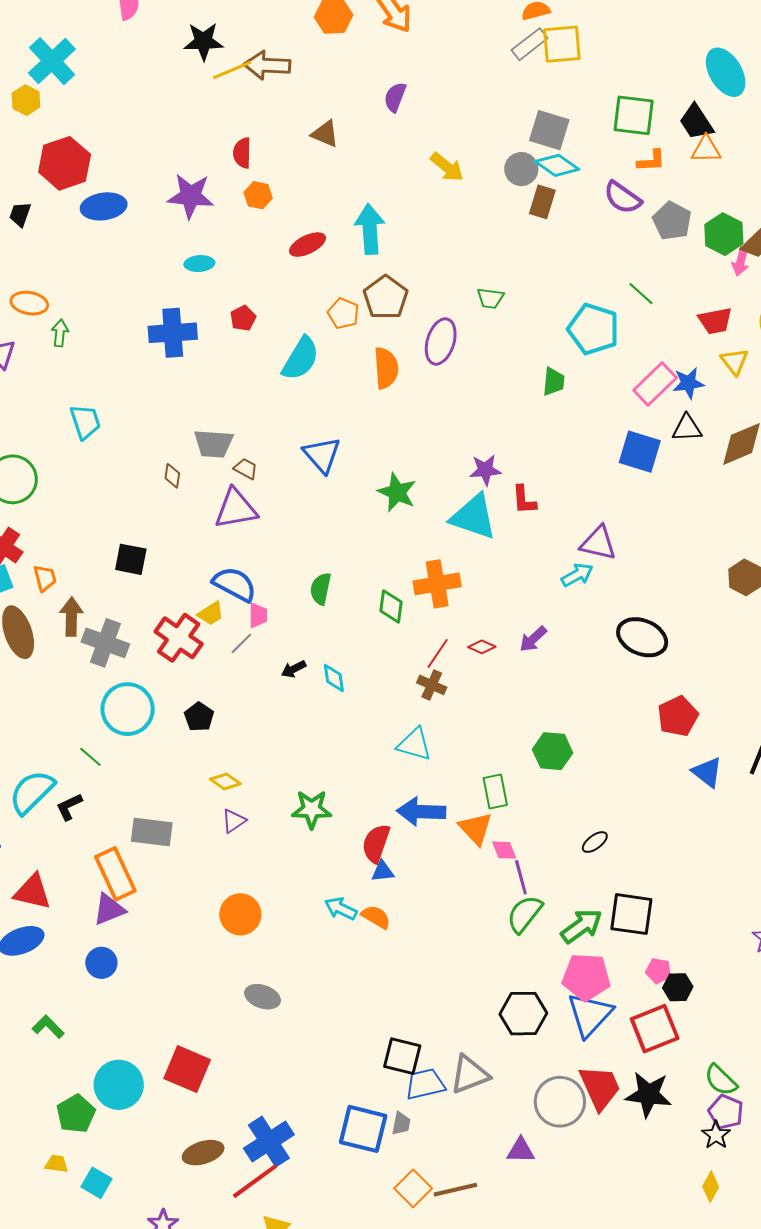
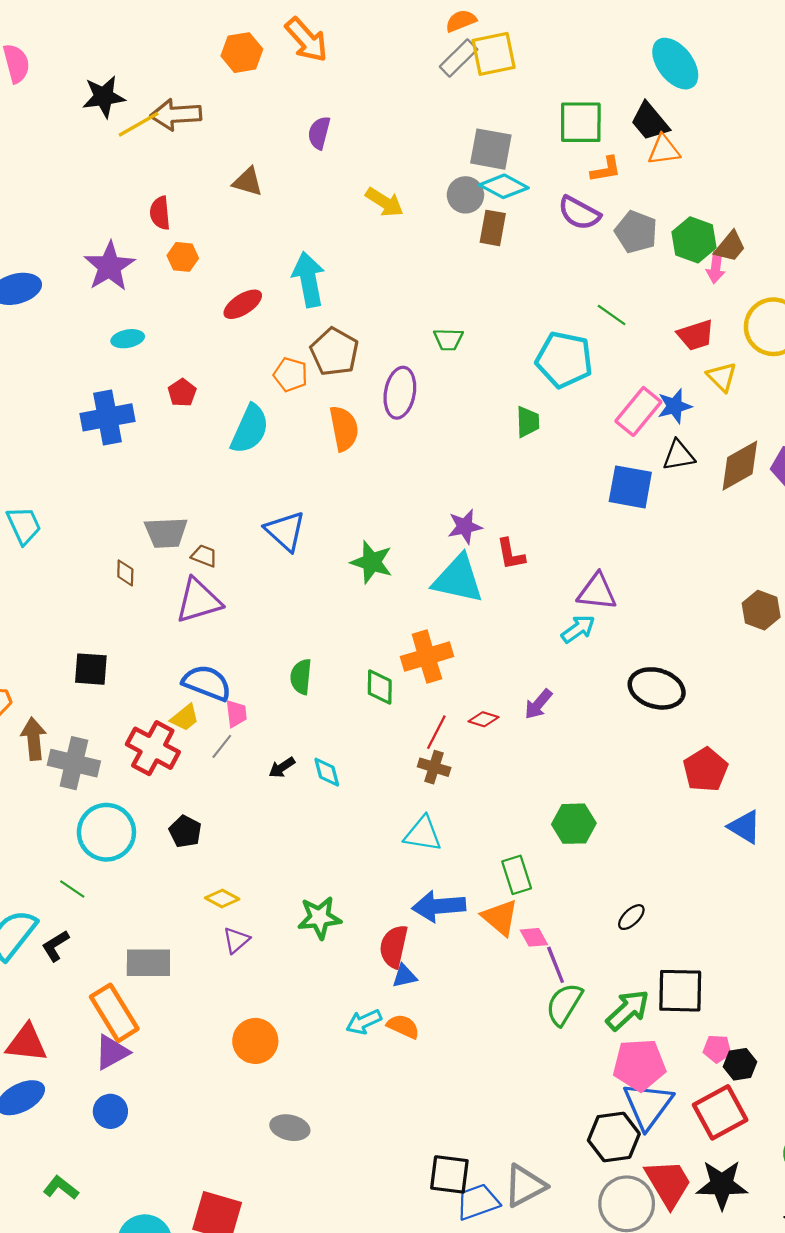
purple star: (191, 196) -> (109, 266), turned -30
cyan arrow: (341, 909) -> (364, 1022), turned -44
black hexagon: (523, 1014) -> (614, 1137), moved

